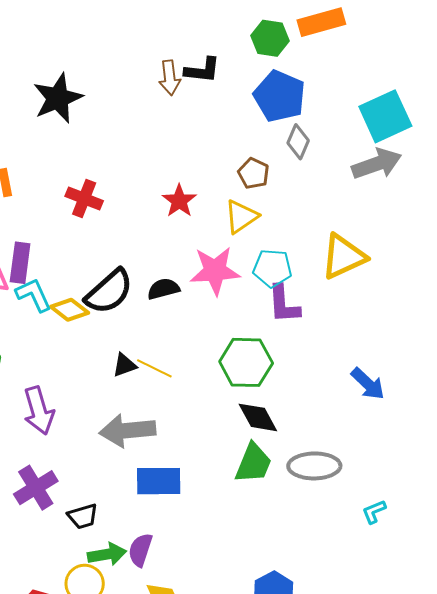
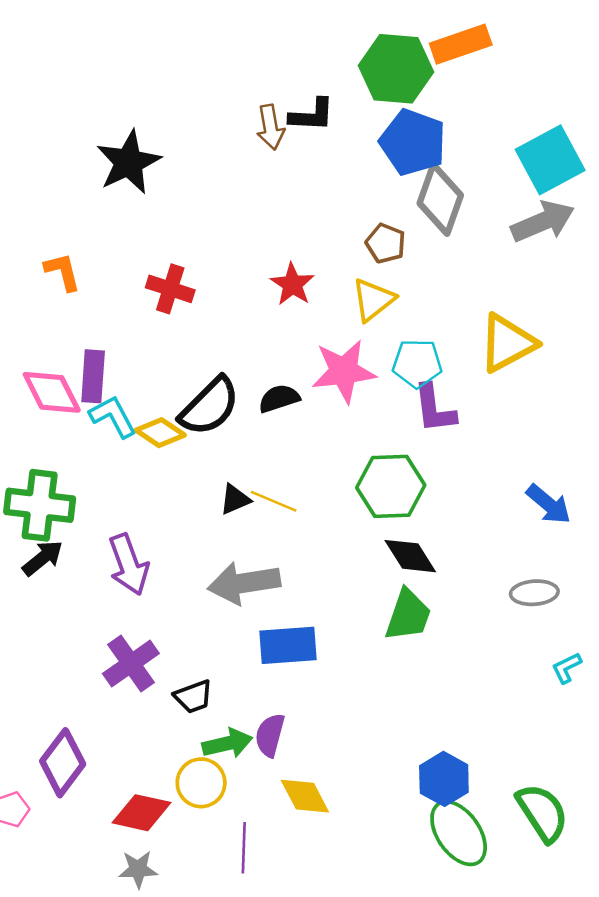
green hexagon: (270, 38) -> (396, 69), size x1.5
gray diamond: (298, 142) -> (440, 199), size x1.6
gray ellipse: (314, 466) -> (534, 593), moved, size x0.7

